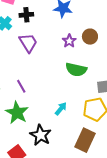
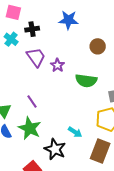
purple star: (69, 41) -> (57, 65), moved
cyan arrow: (61, 109) -> (75, 132), moved, turned 88

